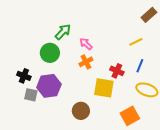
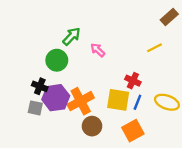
orange cross: (86, 62) -> (81, 101), moved, size x1.6
blue line: (140, 66) -> (137, 102), moved
black cross: (24, 76) -> (40, 86), moved
orange square: (130, 116) -> (133, 131), moved

